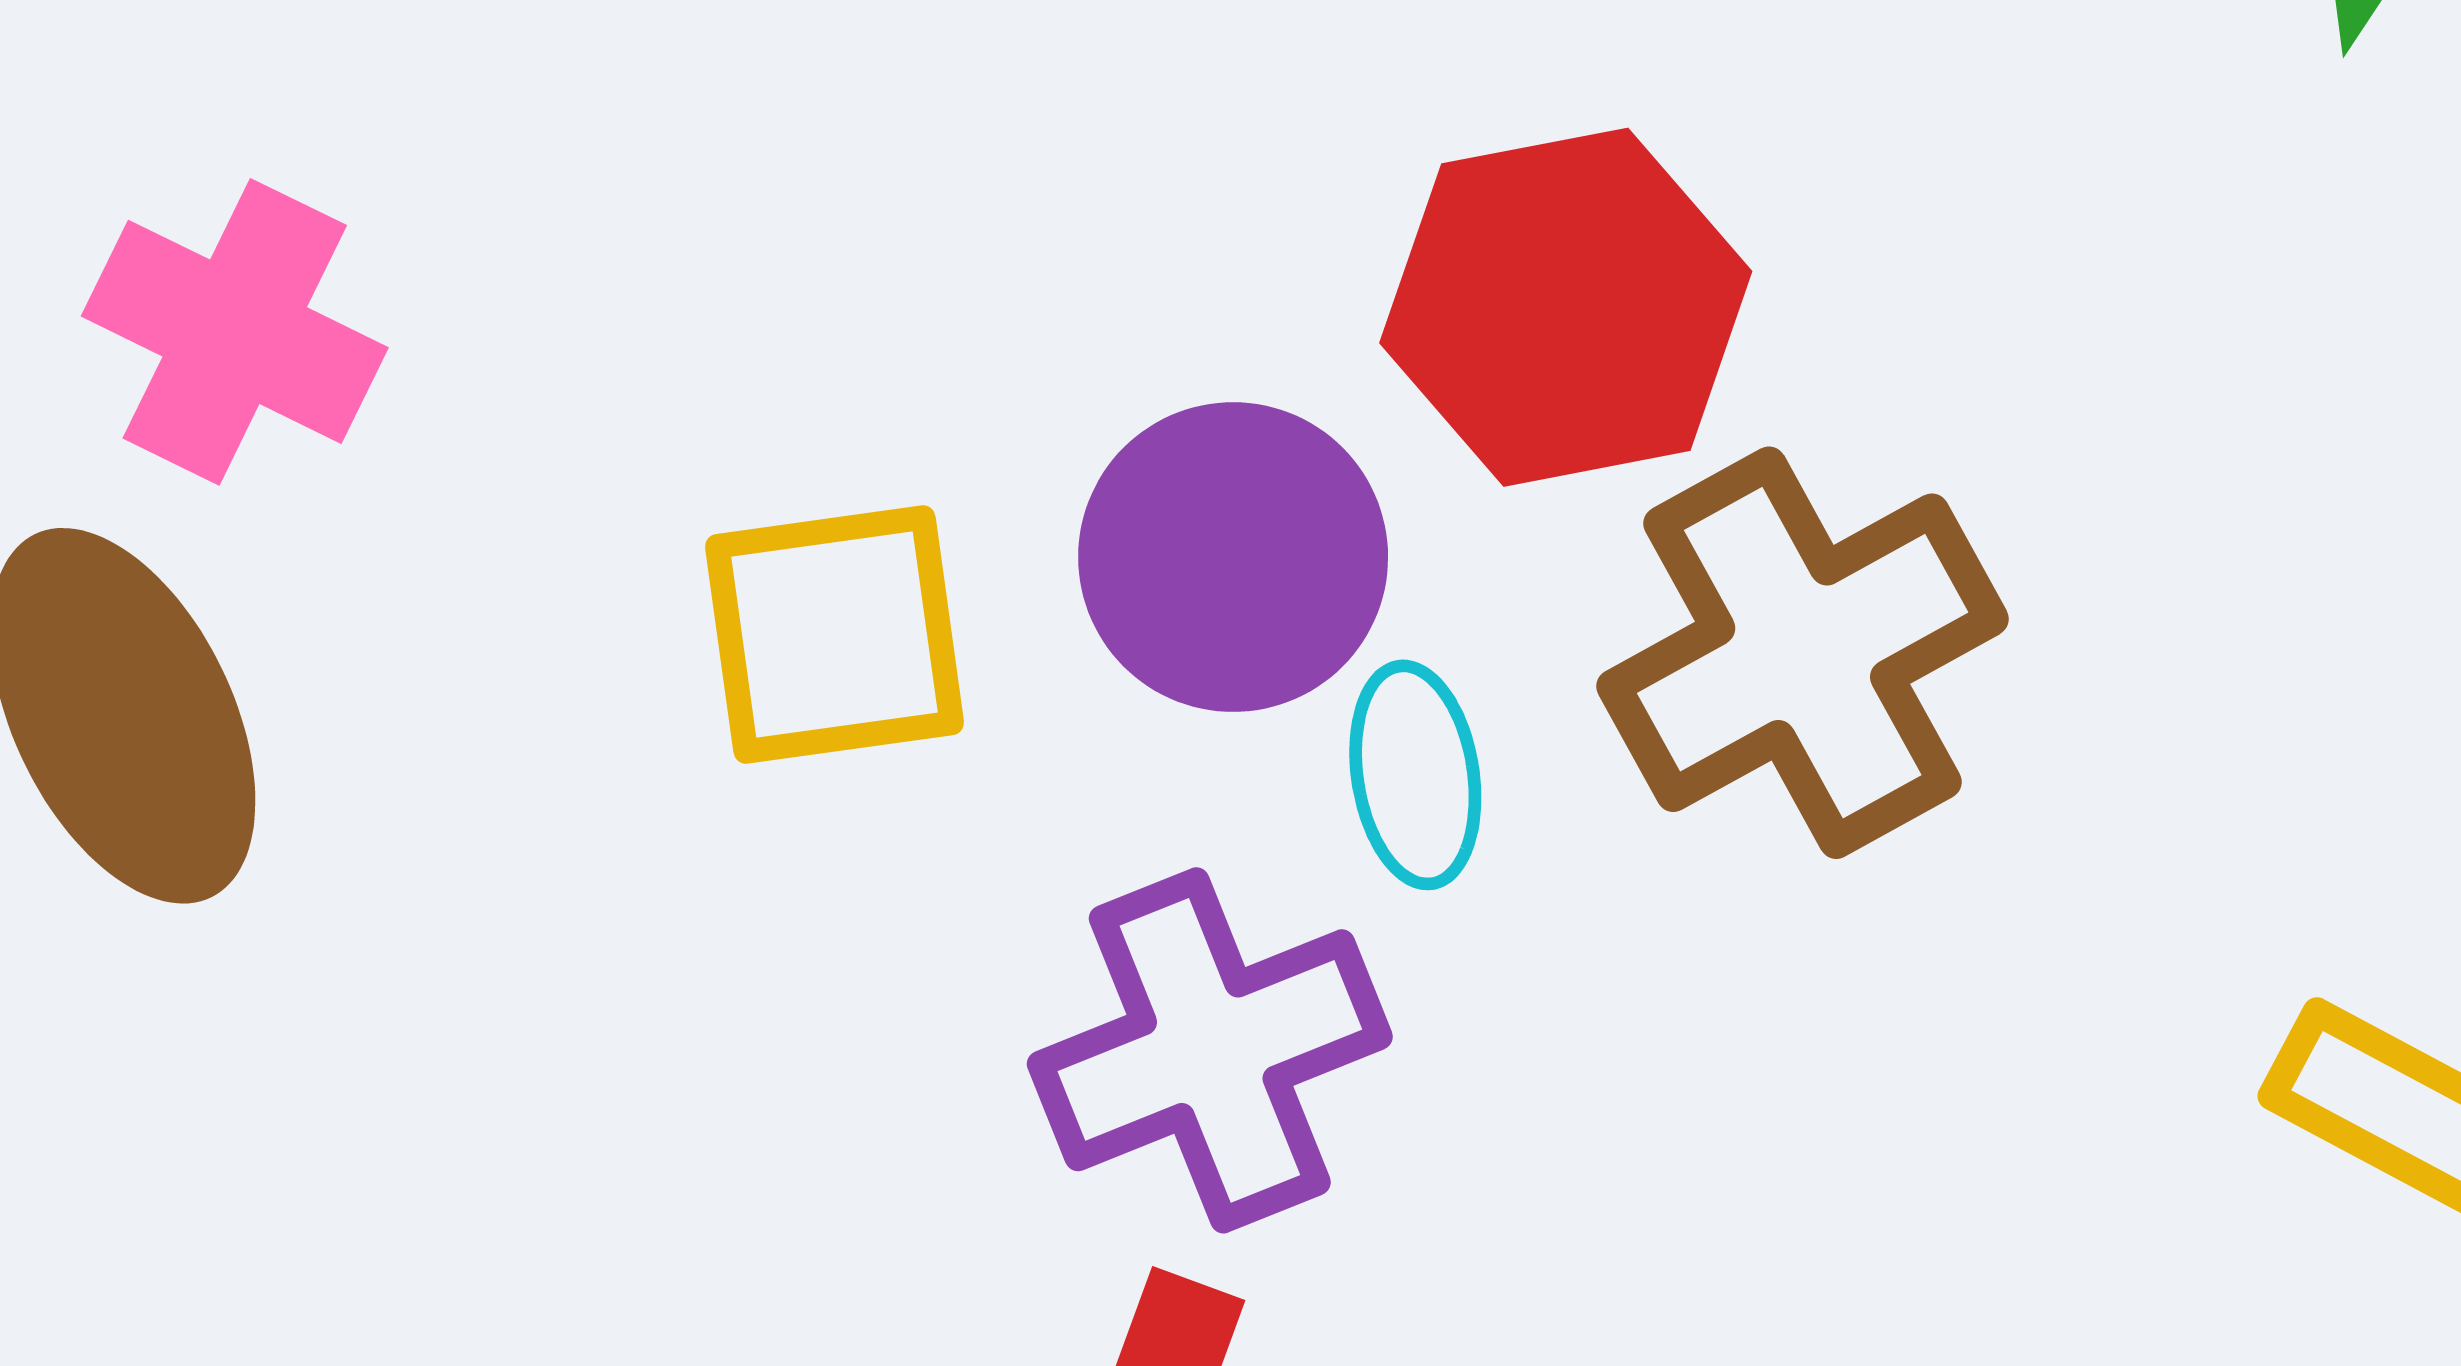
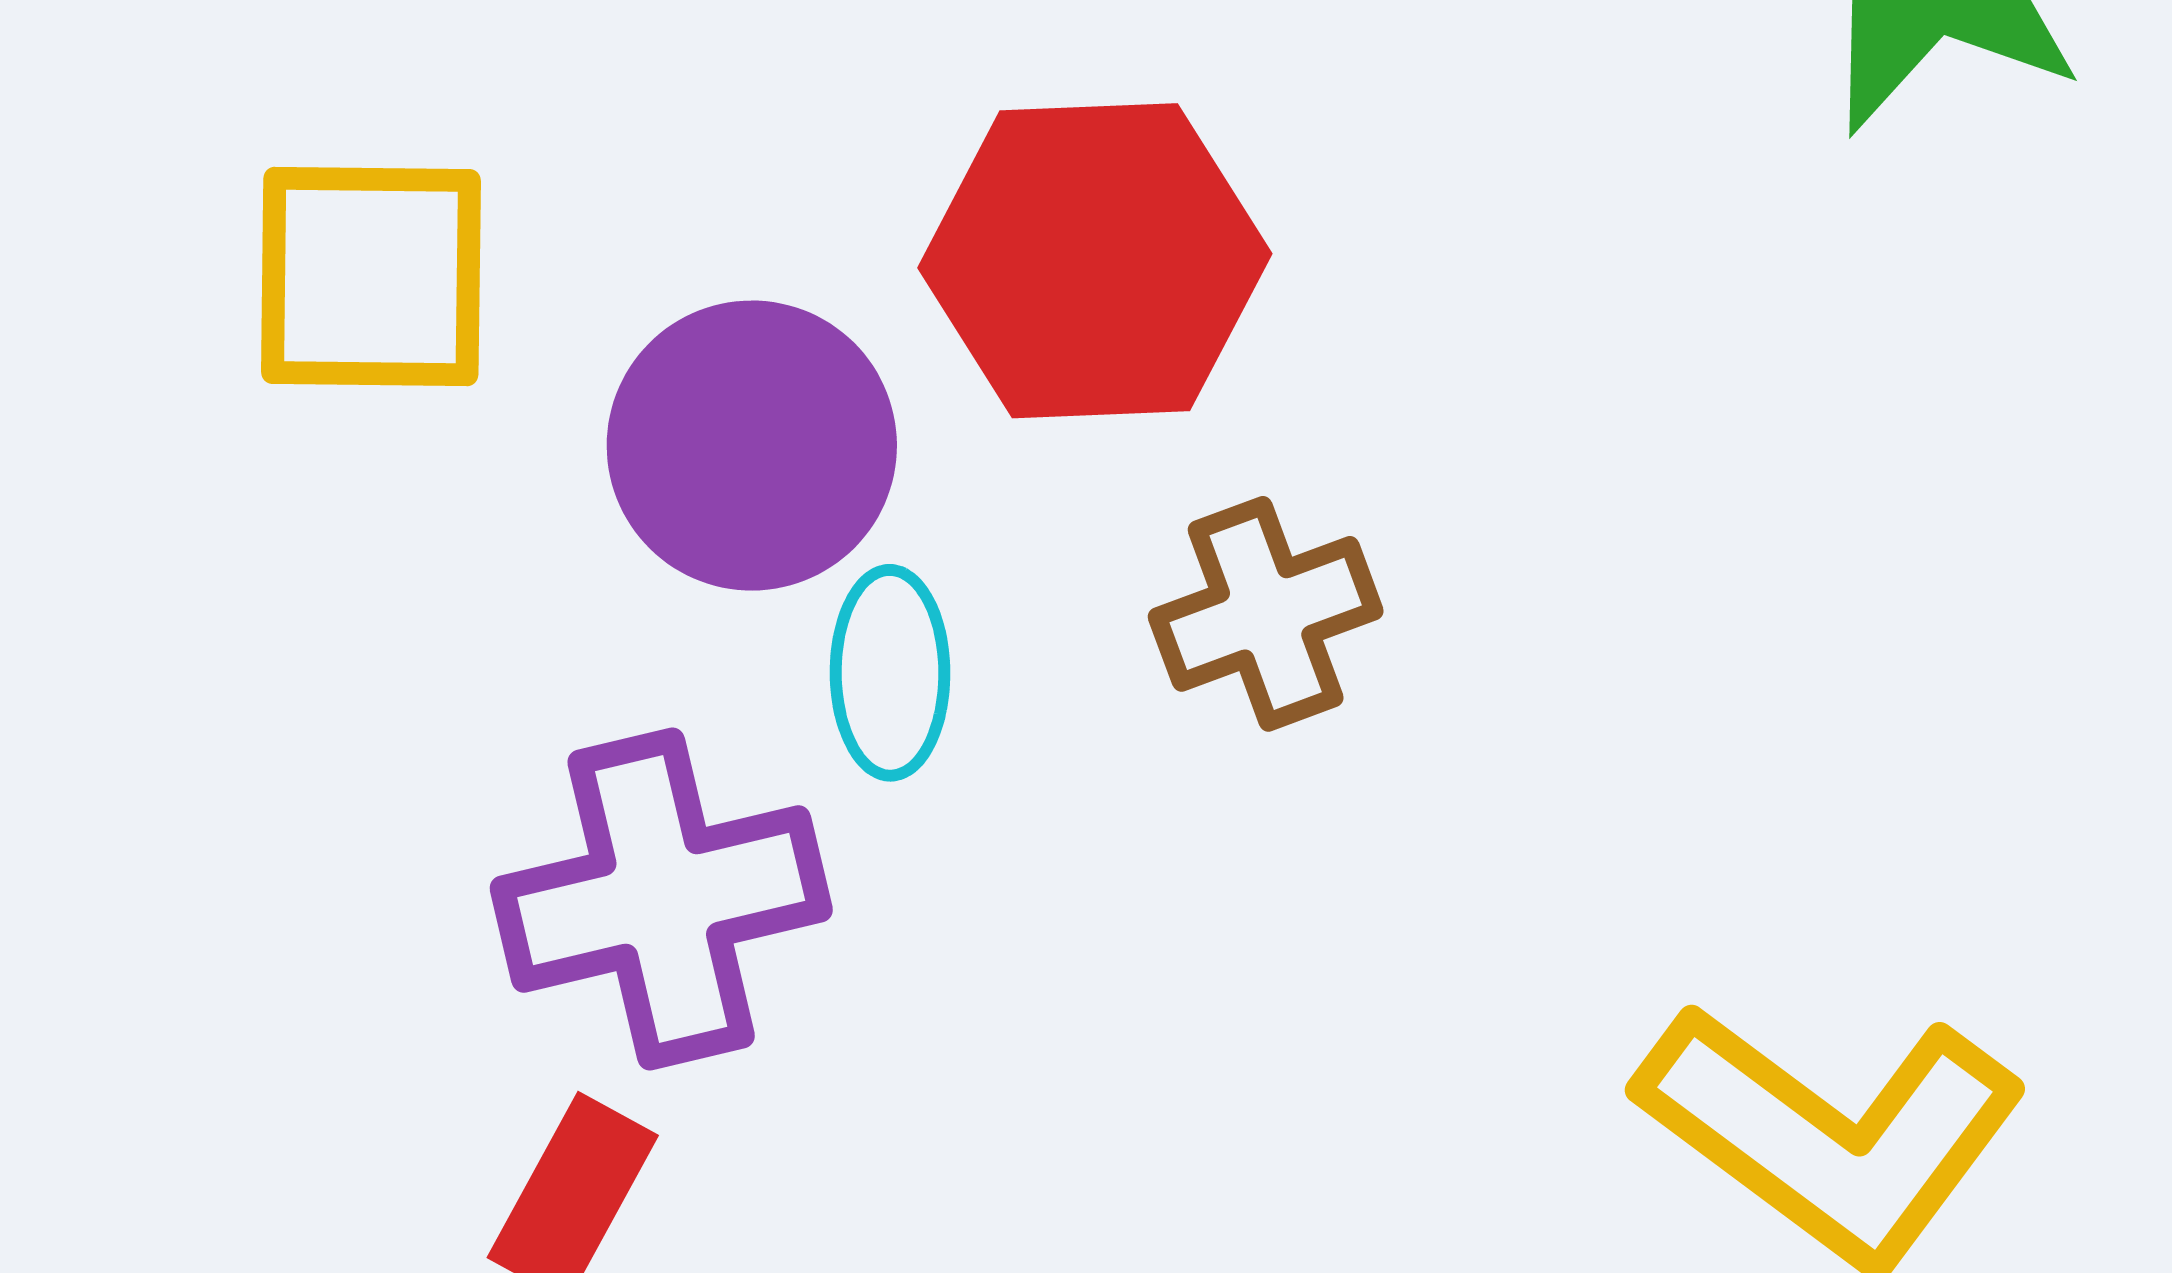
yellow square: (835, 635) -> (371, 277), moved
brown cross: (1803, 653) -> (1266, 614), size x0.6

